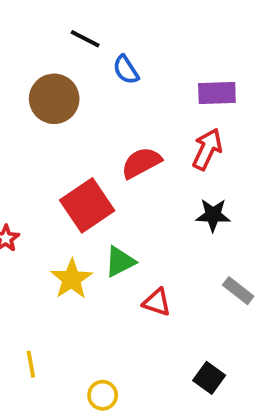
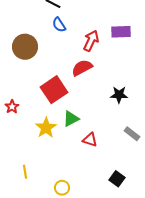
blue semicircle: (126, 70) -> (59, 25), moved
brown circle: (54, 99) -> (25, 47), moved
red arrow: (207, 149) -> (91, 41), moved

